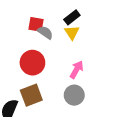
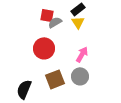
gray semicircle: (45, 32) -> (55, 22), turned -64
brown square: (31, 95) -> (55, 79), moved

